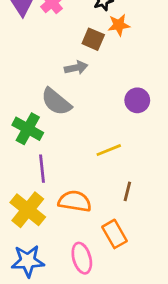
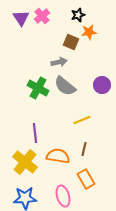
gray semicircle: (56, 102) -> (65, 86), moved
green cross: (28, 129) -> (38, 88), moved
brown line: (127, 191) -> (84, 149), moved

